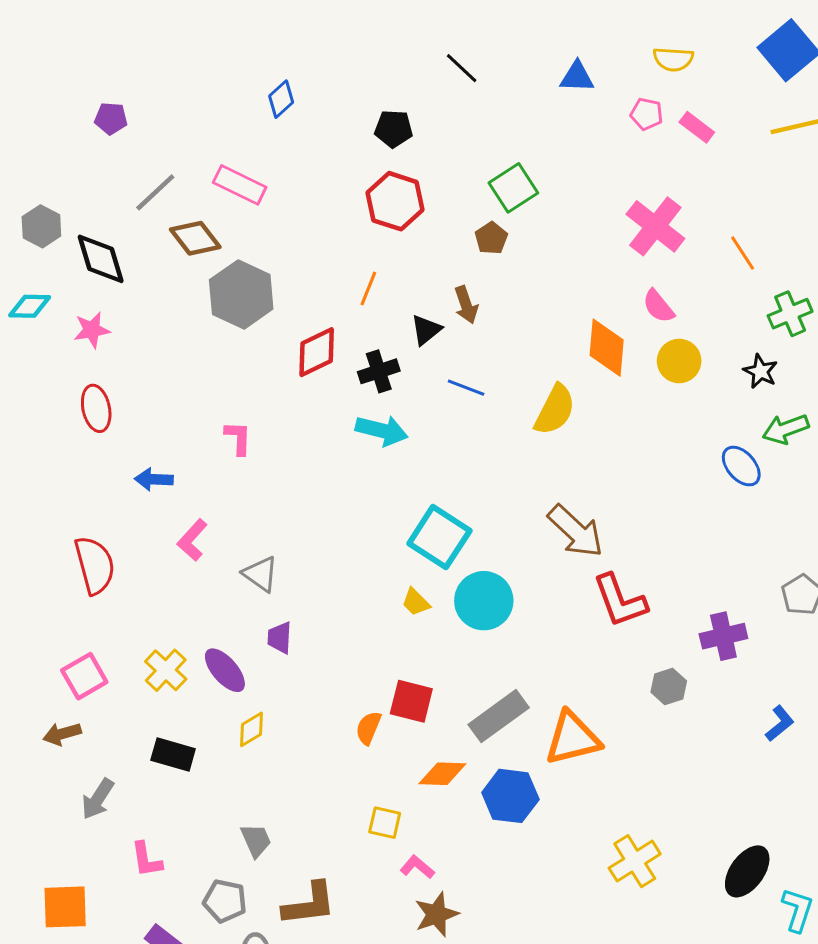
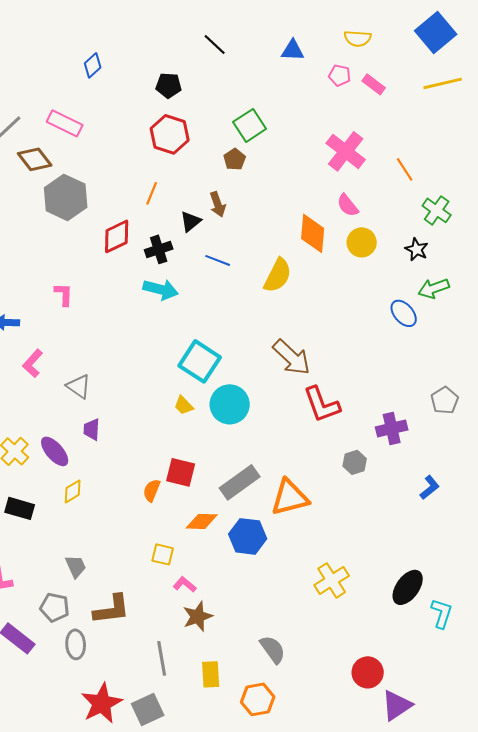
green cross: (790, 314) -> (437, 210), turned -32

